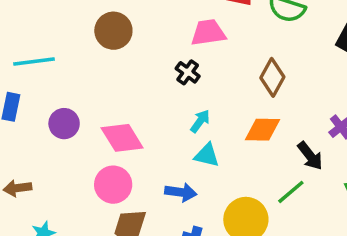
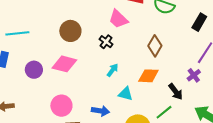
brown circle: (113, 31) -> (70, 31), moved
pink trapezoid: (208, 33) -> (118, 19), turned -130
pink diamond: (122, 138) -> (64, 64), moved, turned -45
cyan triangle: (207, 155) -> (125, 94), moved

